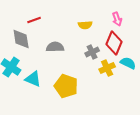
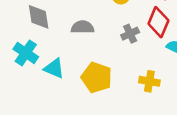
yellow cross: (107, 68) -> (149, 81), moved, turned 35

